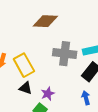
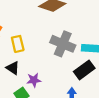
yellow rectangle: (24, 65) -> (18, 44), size x0.7

